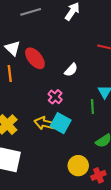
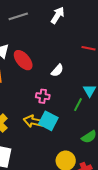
pink cross: (55, 97) -> (43, 96), turned -32
green line: (92, 106) -> (78, 105), turned 32

